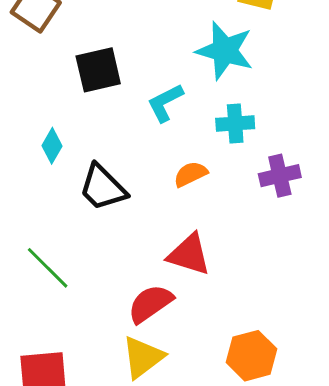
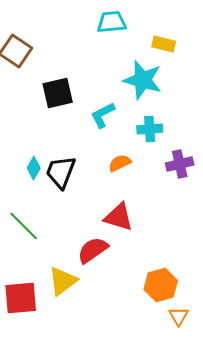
cyan diamond: (52, 146) -> (34, 168), moved
black trapezoid: (103, 187) -> (61, 172), turned 66
yellow triangle: (143, 357) -> (63, 281), moved

